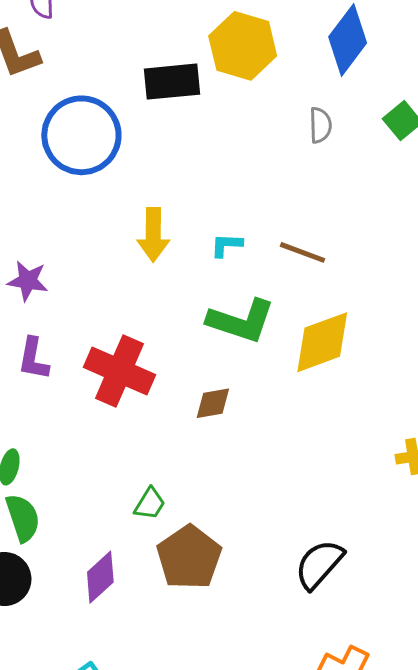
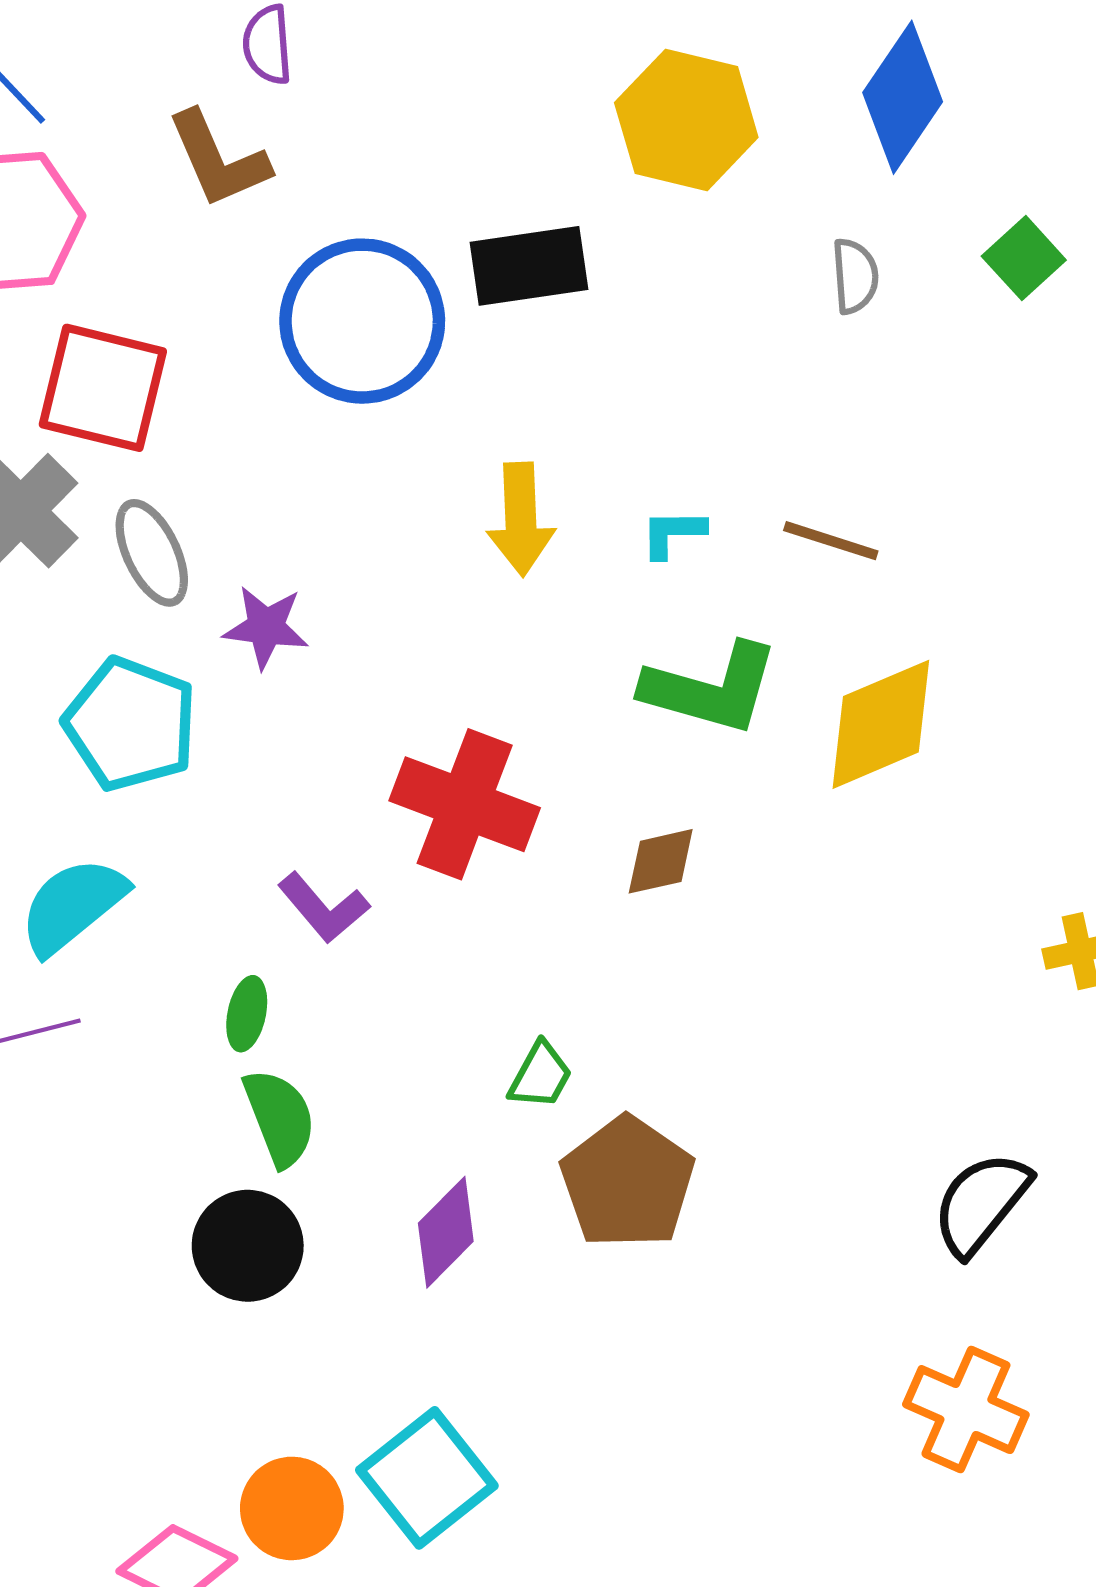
black rectangle: (172, 82) -> (529, 266), moved
purple L-shape: (33, 359) -> (324, 908), moved, turned -48
black semicircle: (319, 564) -> (981, 1203), moved

